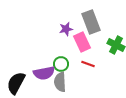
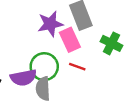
purple star: (66, 29) -> (50, 24), size x1.5
green circle: (61, 64) -> (44, 67), size x1.5

